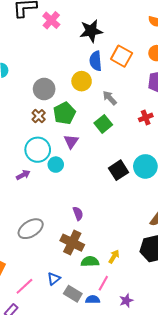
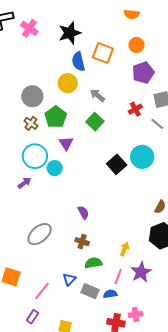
brown cross: (72, 243) -> (82, 242), size x0.6
green semicircle: (90, 262) -> (93, 263), moved
purple star: (126, 301) -> (141, 272), moved, size x1.5

